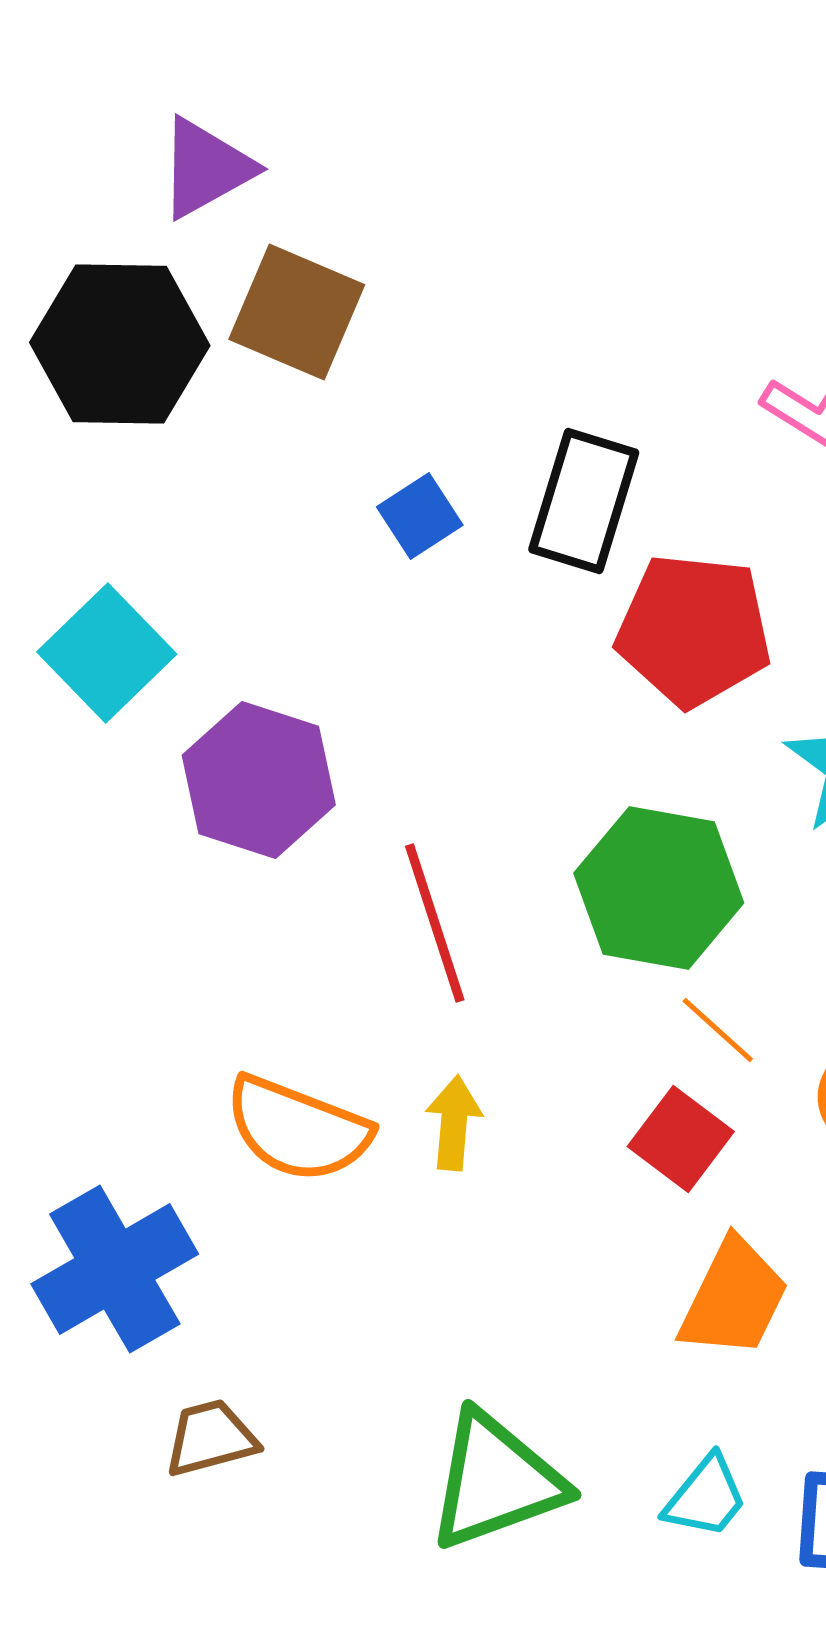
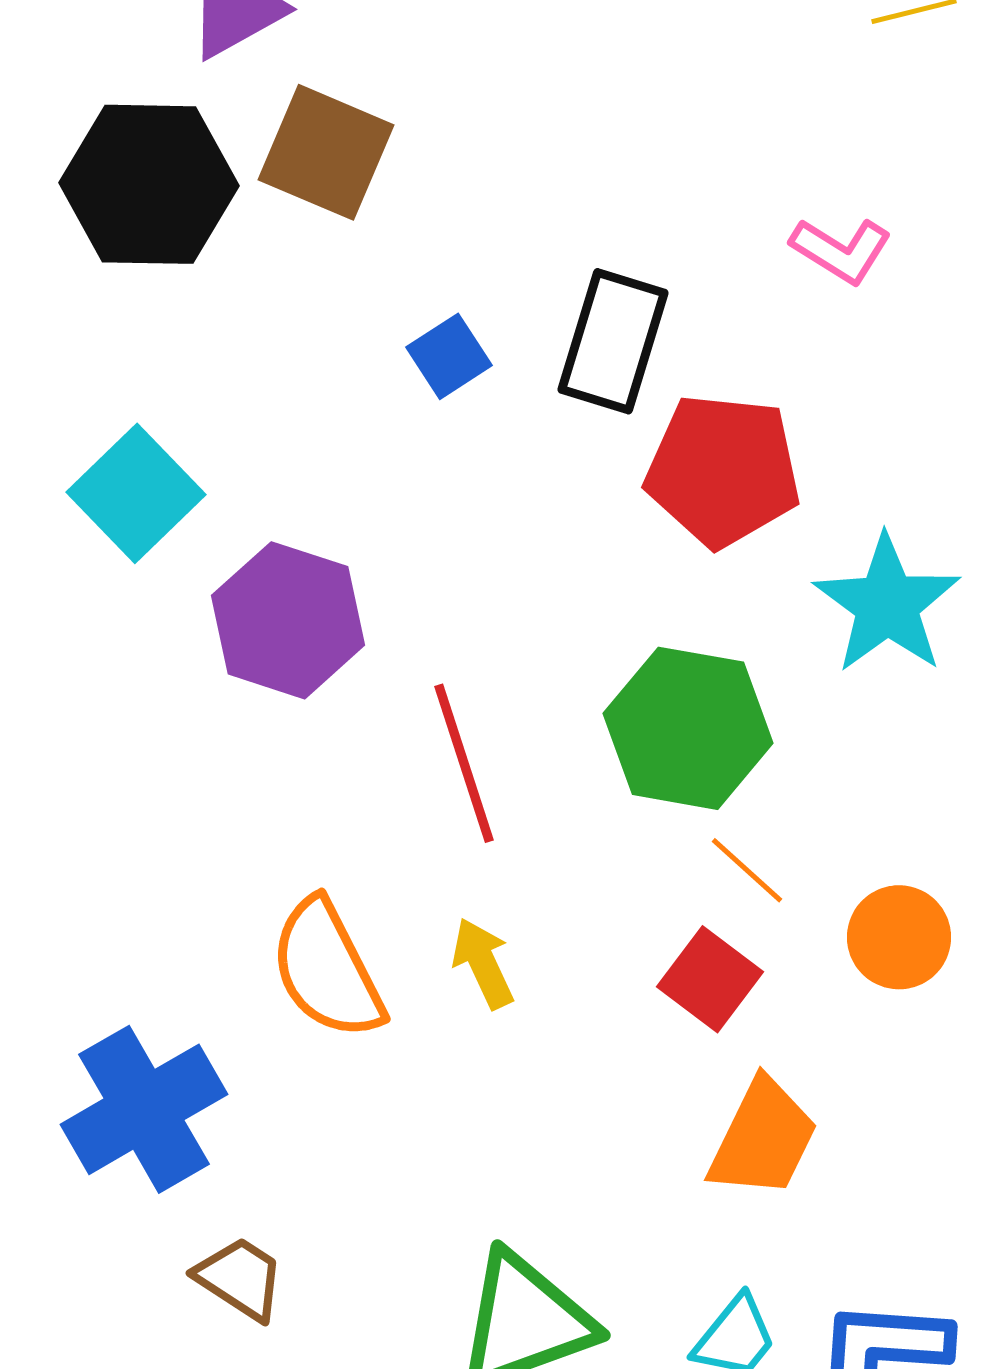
yellow arrow: (454, 1123) -> (483, 963), turned -30
orange semicircle: (298, 1129) -> (327, 969), turned 42
brown trapezoid: (211, 1438) -> (240, 1278), turned 48

